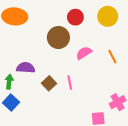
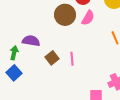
pink semicircle: (84, 53) -> (88, 18), moved, turned 147

